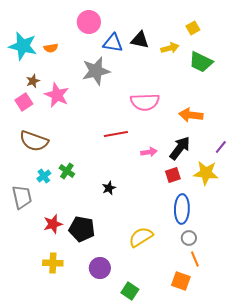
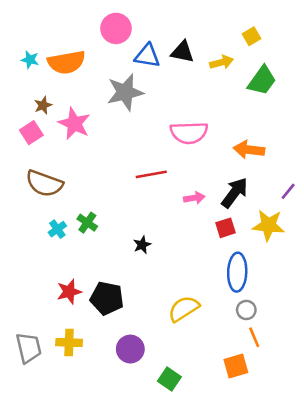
cyan star: (23, 46) -> (30, 60), size x0.5
orange semicircle: (51, 48) -> (66, 62), size x2.0
green trapezoid: (201, 62) -> (262, 81), turned -80
gray trapezoid: (22, 197) -> (29, 348), moved
orange square: (181, 281) -> (236, 366), turned -36

